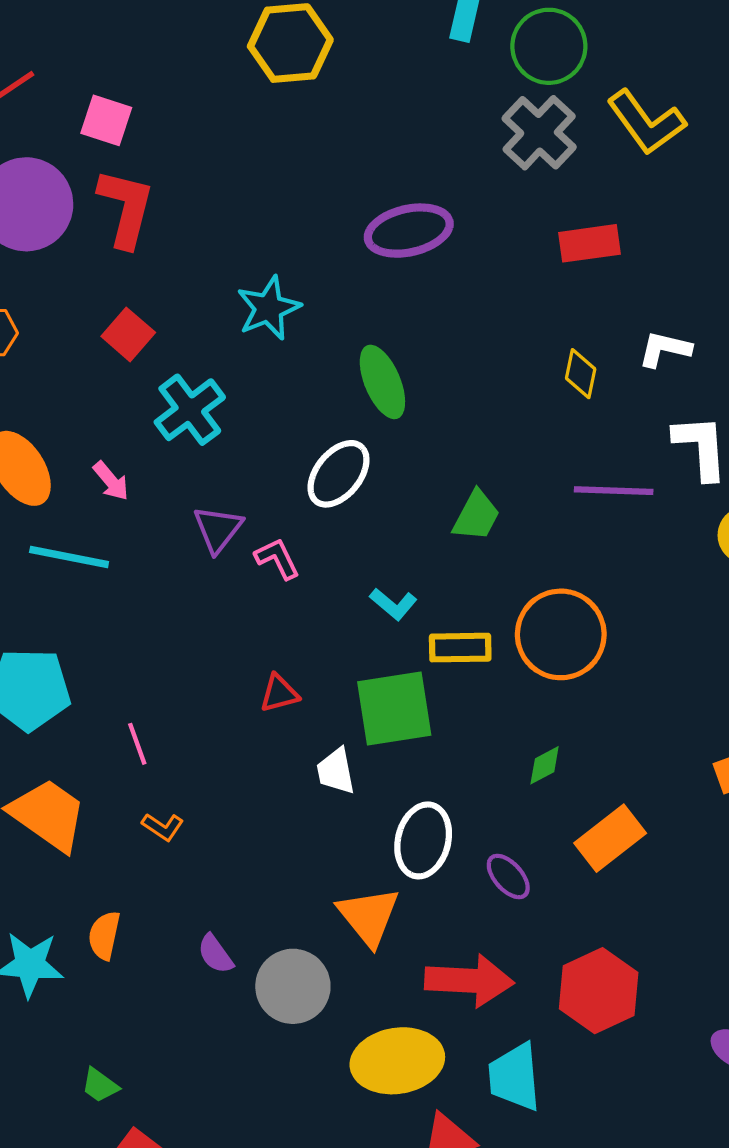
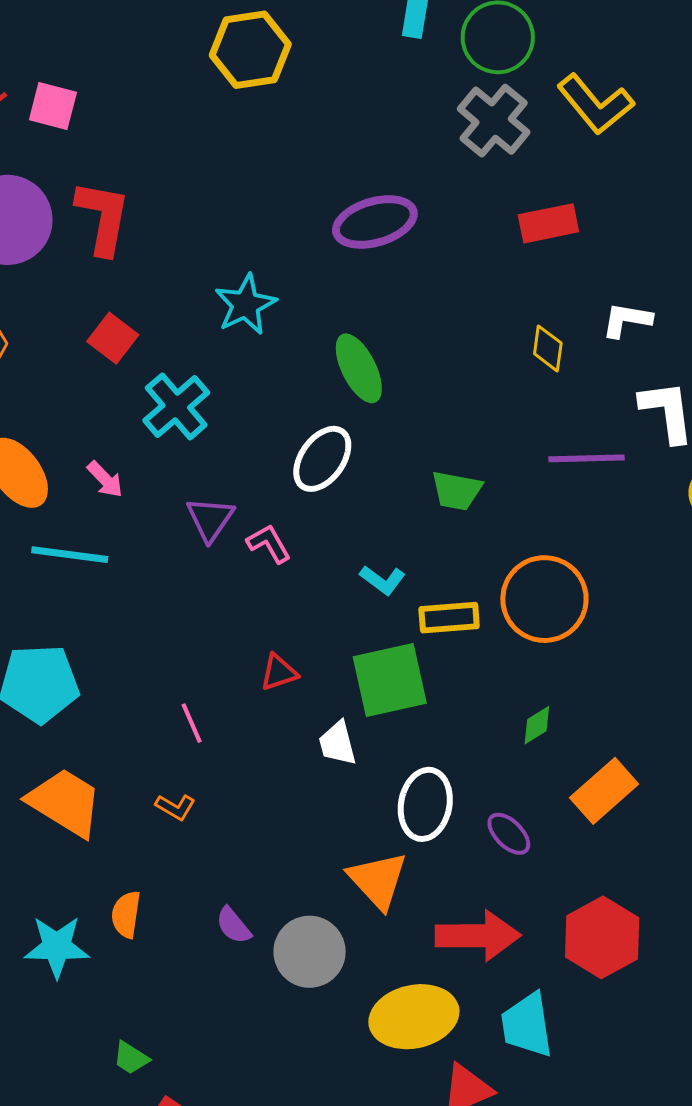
pink square: (106, 120) -> (53, 106), moved
green trapezoid: (476, 516) -> (457, 491), turned 76
pink line: (137, 744) -> (192, 723), moved

